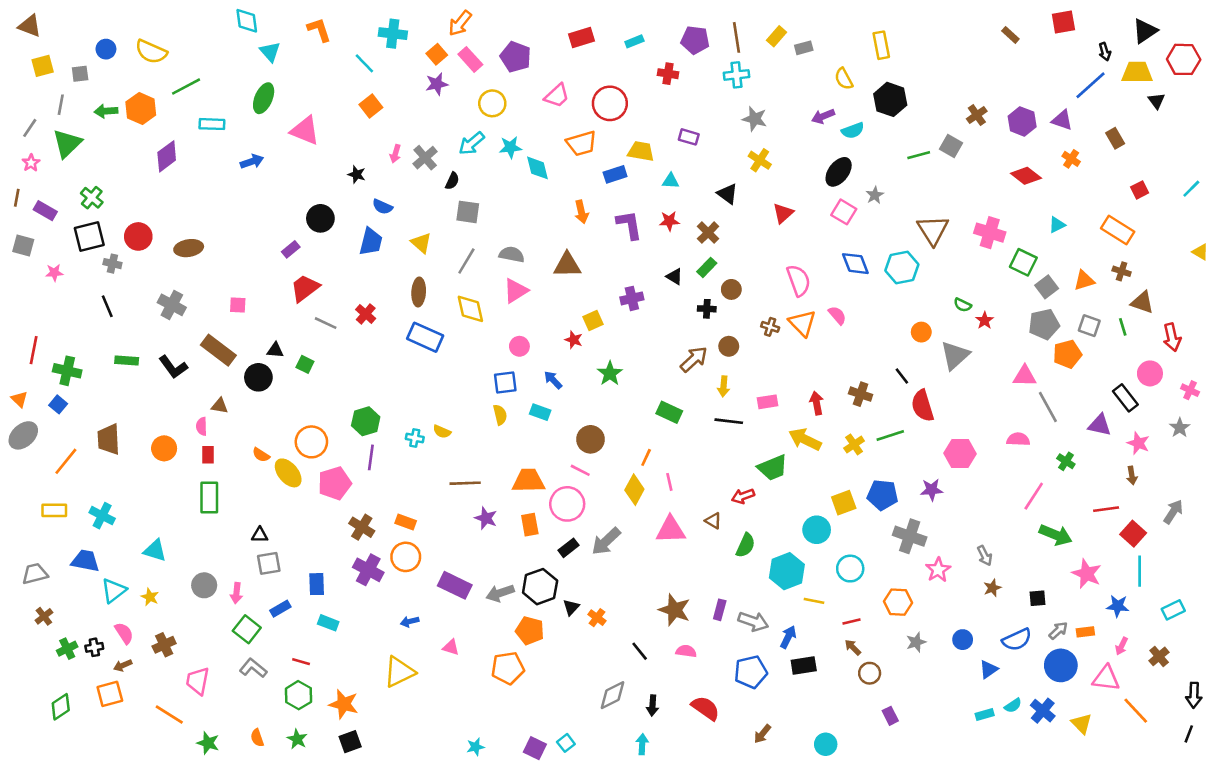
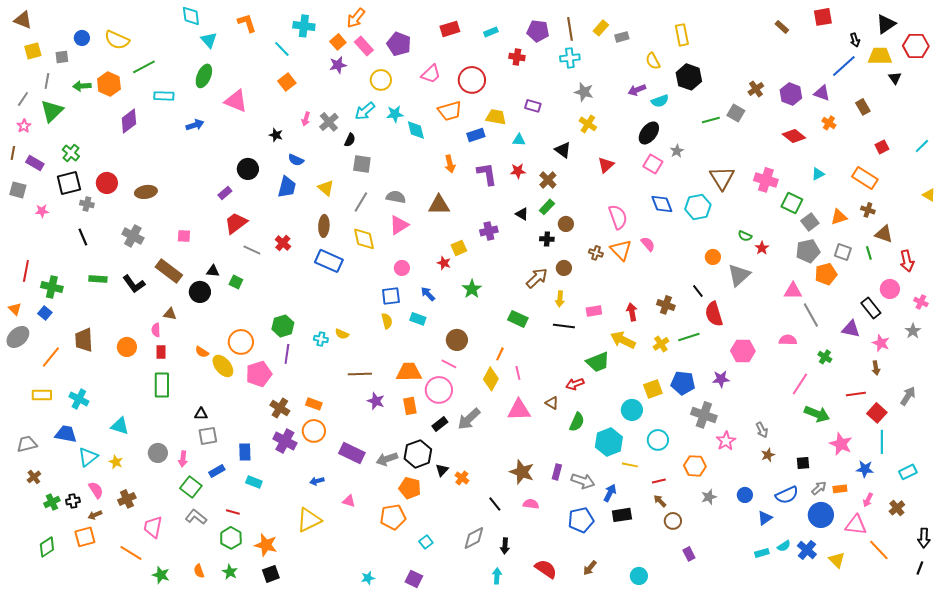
red semicircle: (705, 708) -> (546, 569), moved
cyan square: (566, 743) -> (426, 542), moved

